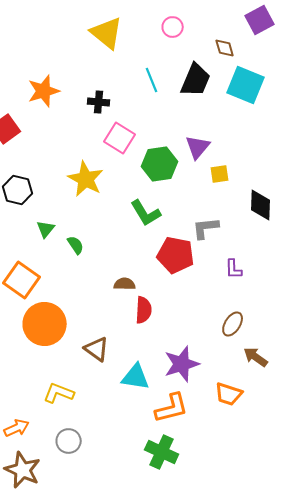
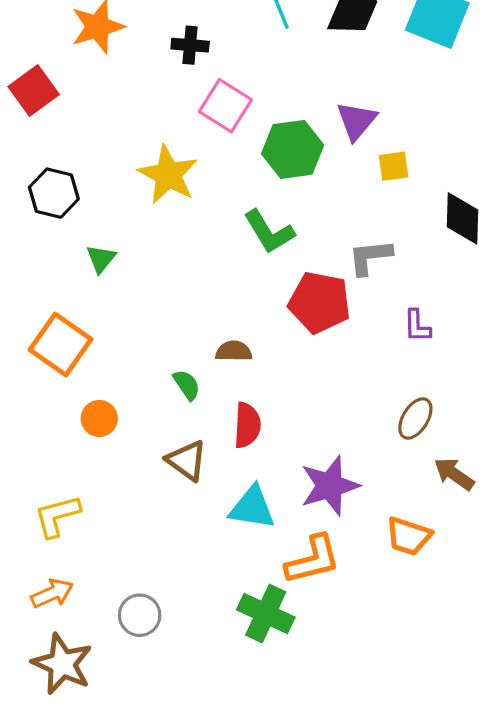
green semicircle: (76, 245) -> (187, 385), moved
red semicircle: (144, 310) -> (247, 425), moved
orange circle: (45, 324) -> (99, 418), size x0.5
yellow L-shape: (59, 393) -> (57, 516), moved, turned -36
green cross: (162, 452) -> (266, 614), moved

